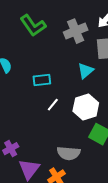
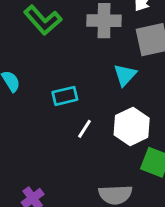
gray cross: (76, 31) -> (104, 21), turned 30

